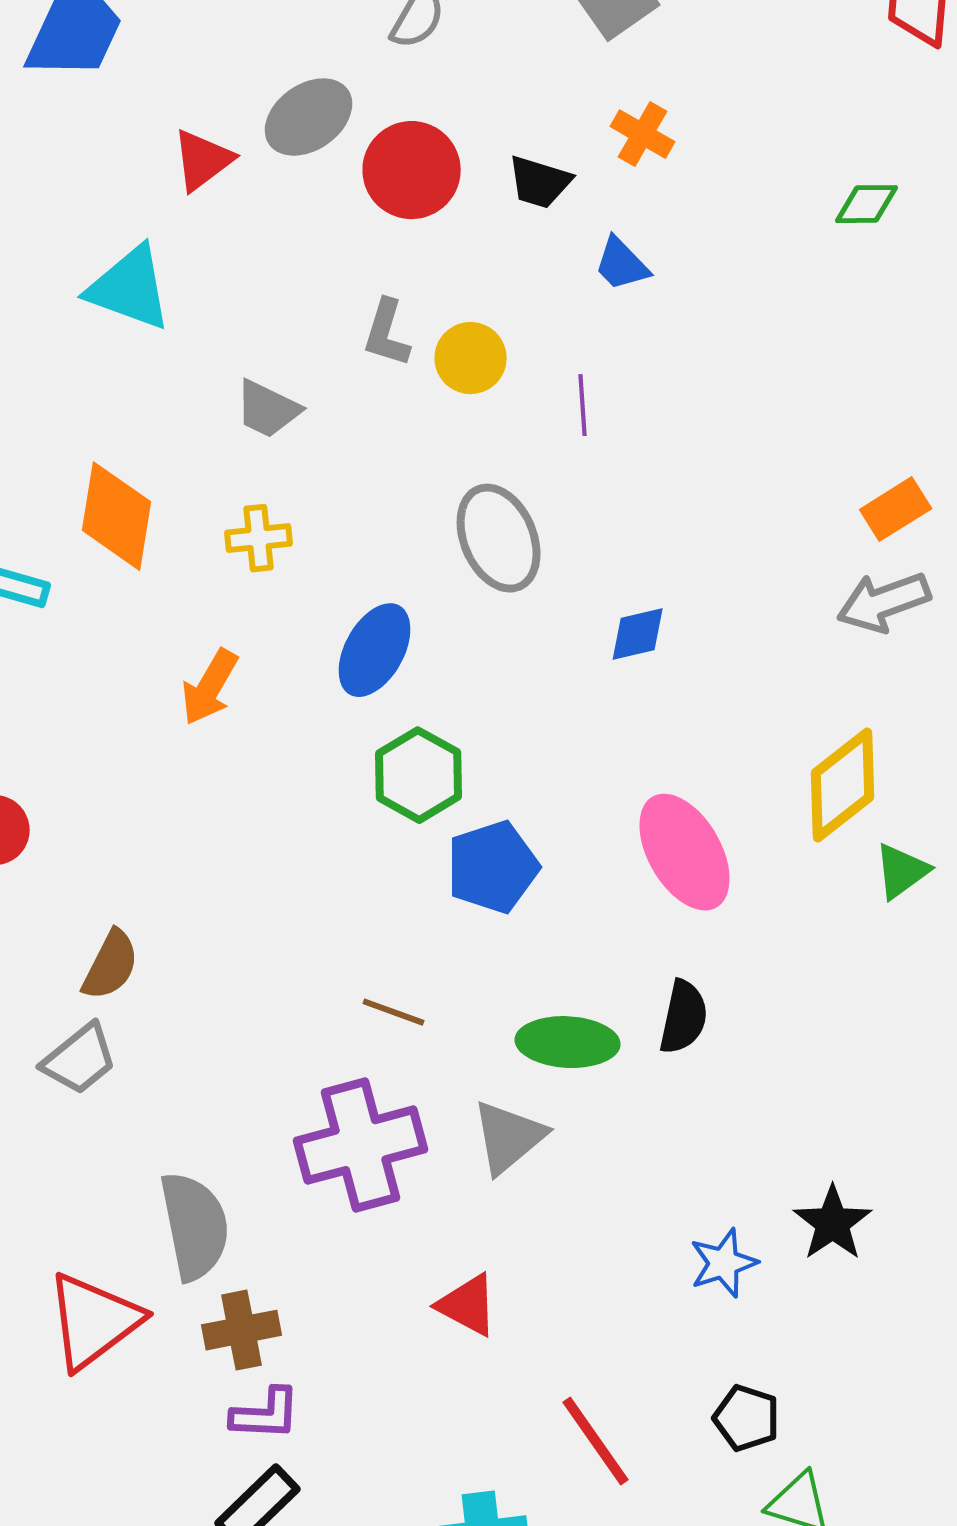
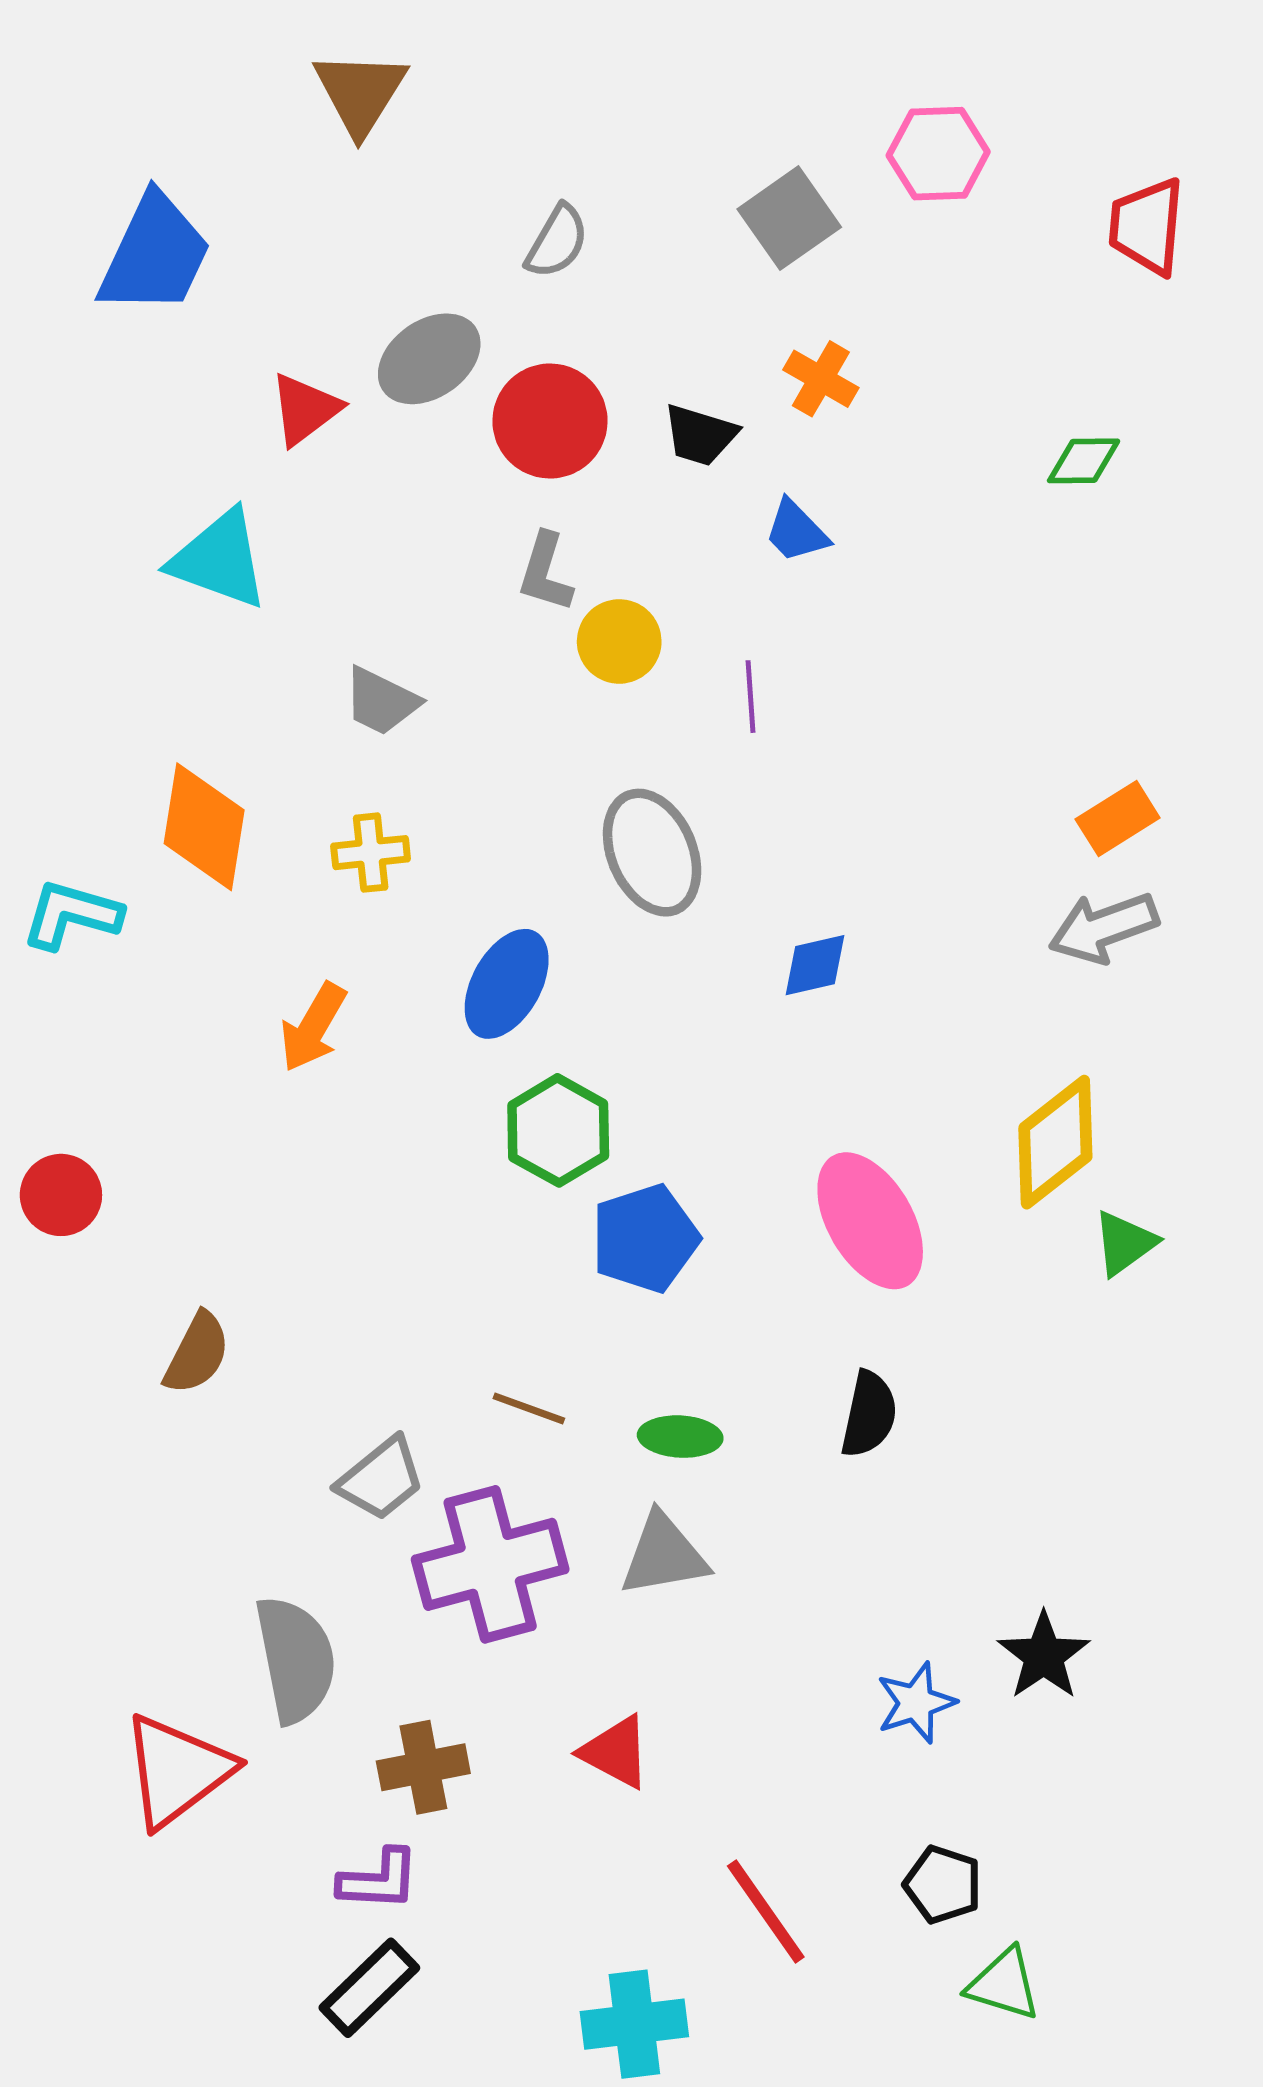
gray L-shape: (387, 333) -> (545, 572), moved
green ellipse: (568, 1042) -> (680, 1437), moved, size x0.7
gray trapezoid: (80, 1059) -> (381, 1479), moved
gray triangle: (509, 1137) -> (664, 1555), turned 30
brown cross: (242, 1330) -> (423, 1767), moved

